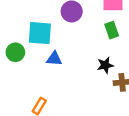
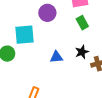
blue triangle: (54, 59) -> (56, 57), moved

